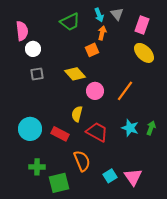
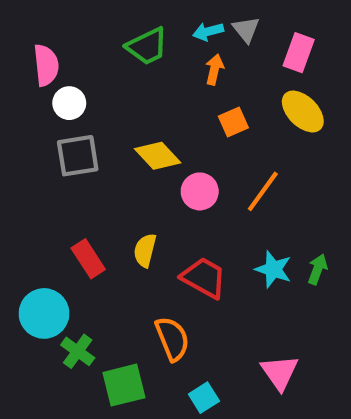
cyan arrow: (99, 15) -> (208, 32), turned 96
orange square: (92, 50) -> (233, 122), moved
gray square: (37, 74) -> (78, 156), size x1.5
yellow semicircle: (77, 114) -> (145, 250), moved
cyan circle: (30, 129) -> (44, 313), moved
red rectangle: (60, 134) -> (88, 259), moved, turned 30
green cross: (37, 167) -> (78, 351), turned 35
cyan square: (110, 176) -> (204, 398), moved

